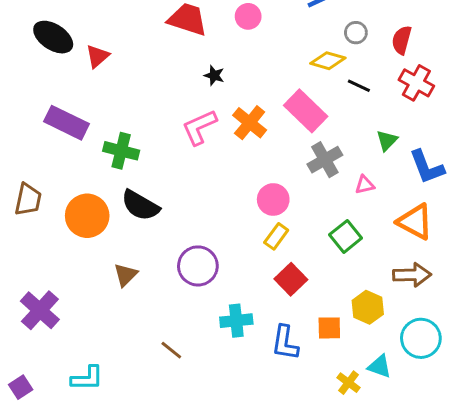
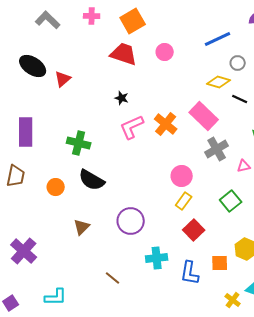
black star: (214, 75) -> (122, 98), moved
purple rectangle: (66, 123) -> (26, 132), moved, turned 64
orange circle: (87, 216) -> (56, 187), size x0.6

